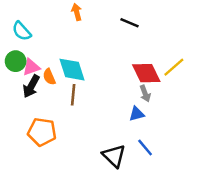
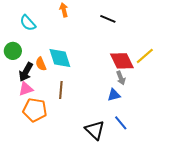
cyan semicircle: (22, 31) -> (28, 23), moved
pink triangle: (31, 67) -> (26, 89), moved
brown line: (73, 95) -> (61, 90), moved

